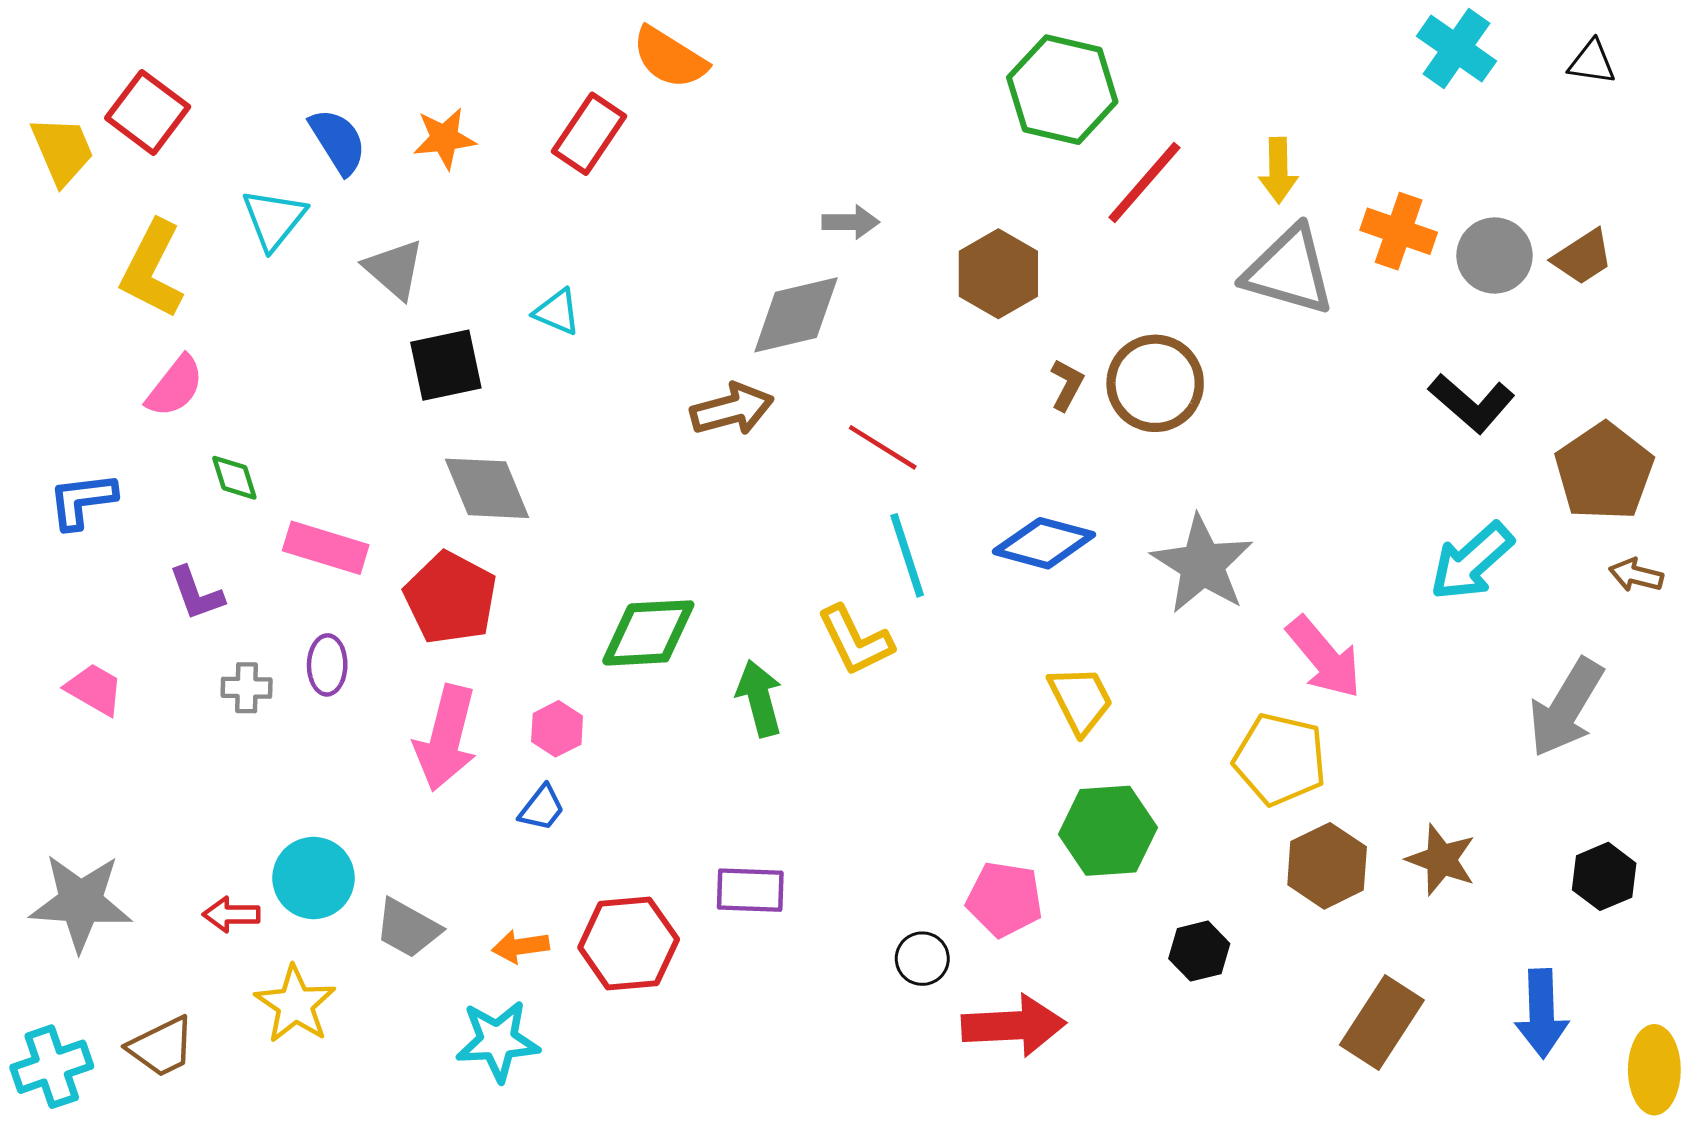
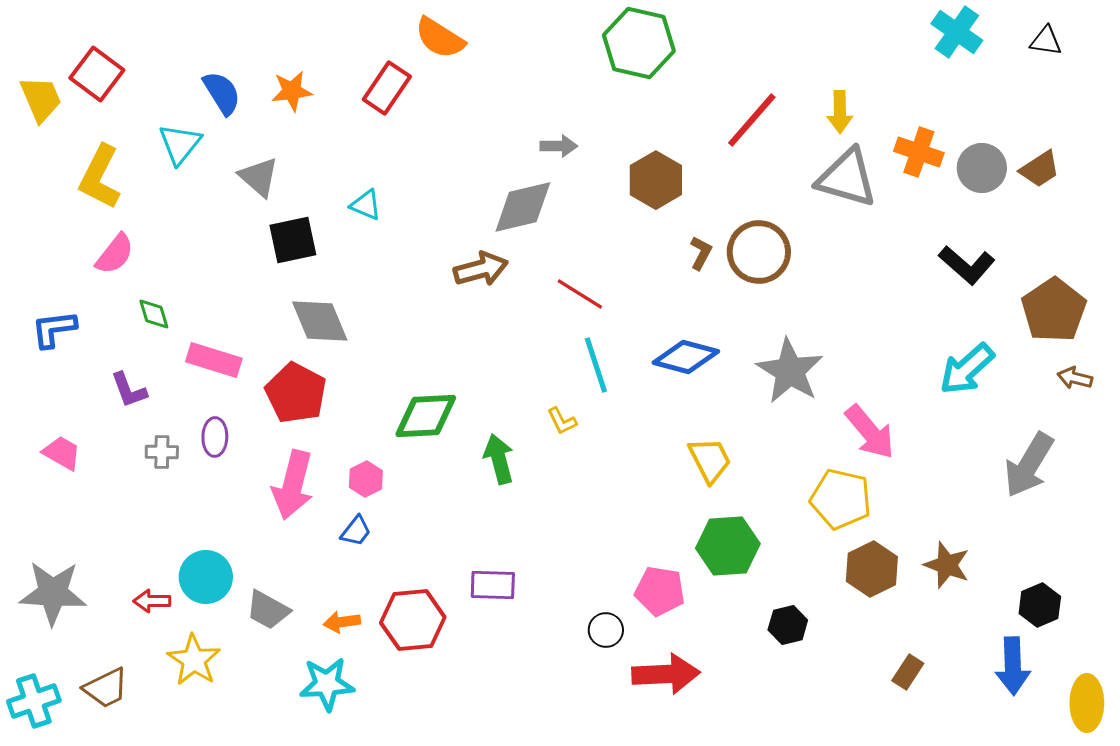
green hexagon: (1062, 90) -> (639, 43), moved
yellow L-shape: (855, 641) -> (562, 421), size x0.6
black hexagon: (1604, 876) -> (1040, 605), moved
brown rectangle: (1382, 1023) -> (908, 672), size x0.6

